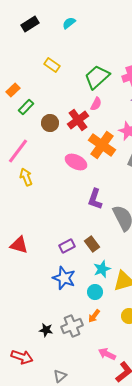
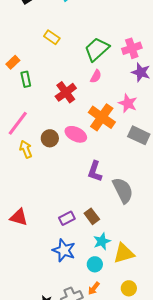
green rectangle: (26, 107) -> (26, 79), turned -56
red cross: (78, 120) -> (66, 92), moved
brown circle: (50, 123) -> (50, 138), moved

